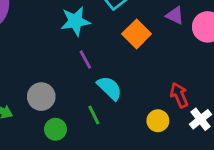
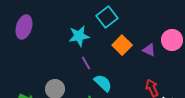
purple triangle: (175, 15) -> (149, 50), moved

